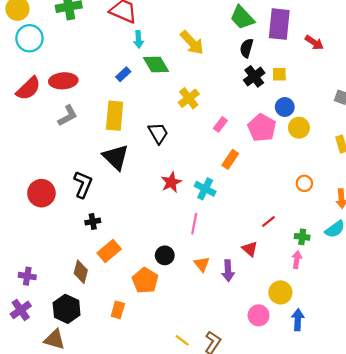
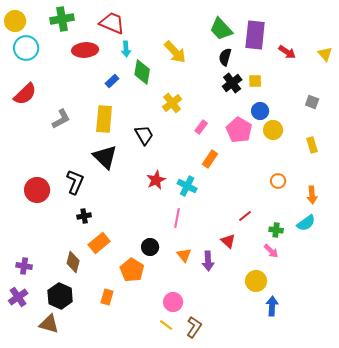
green diamond: (156, 64) -> (142, 72), turned 40
red ellipse: (63, 81) -> (85, 50), moved
pink arrow: (297, 260) -> (271, 251), turned 126
pink circle: (259, 315) -> (173, 302), moved

